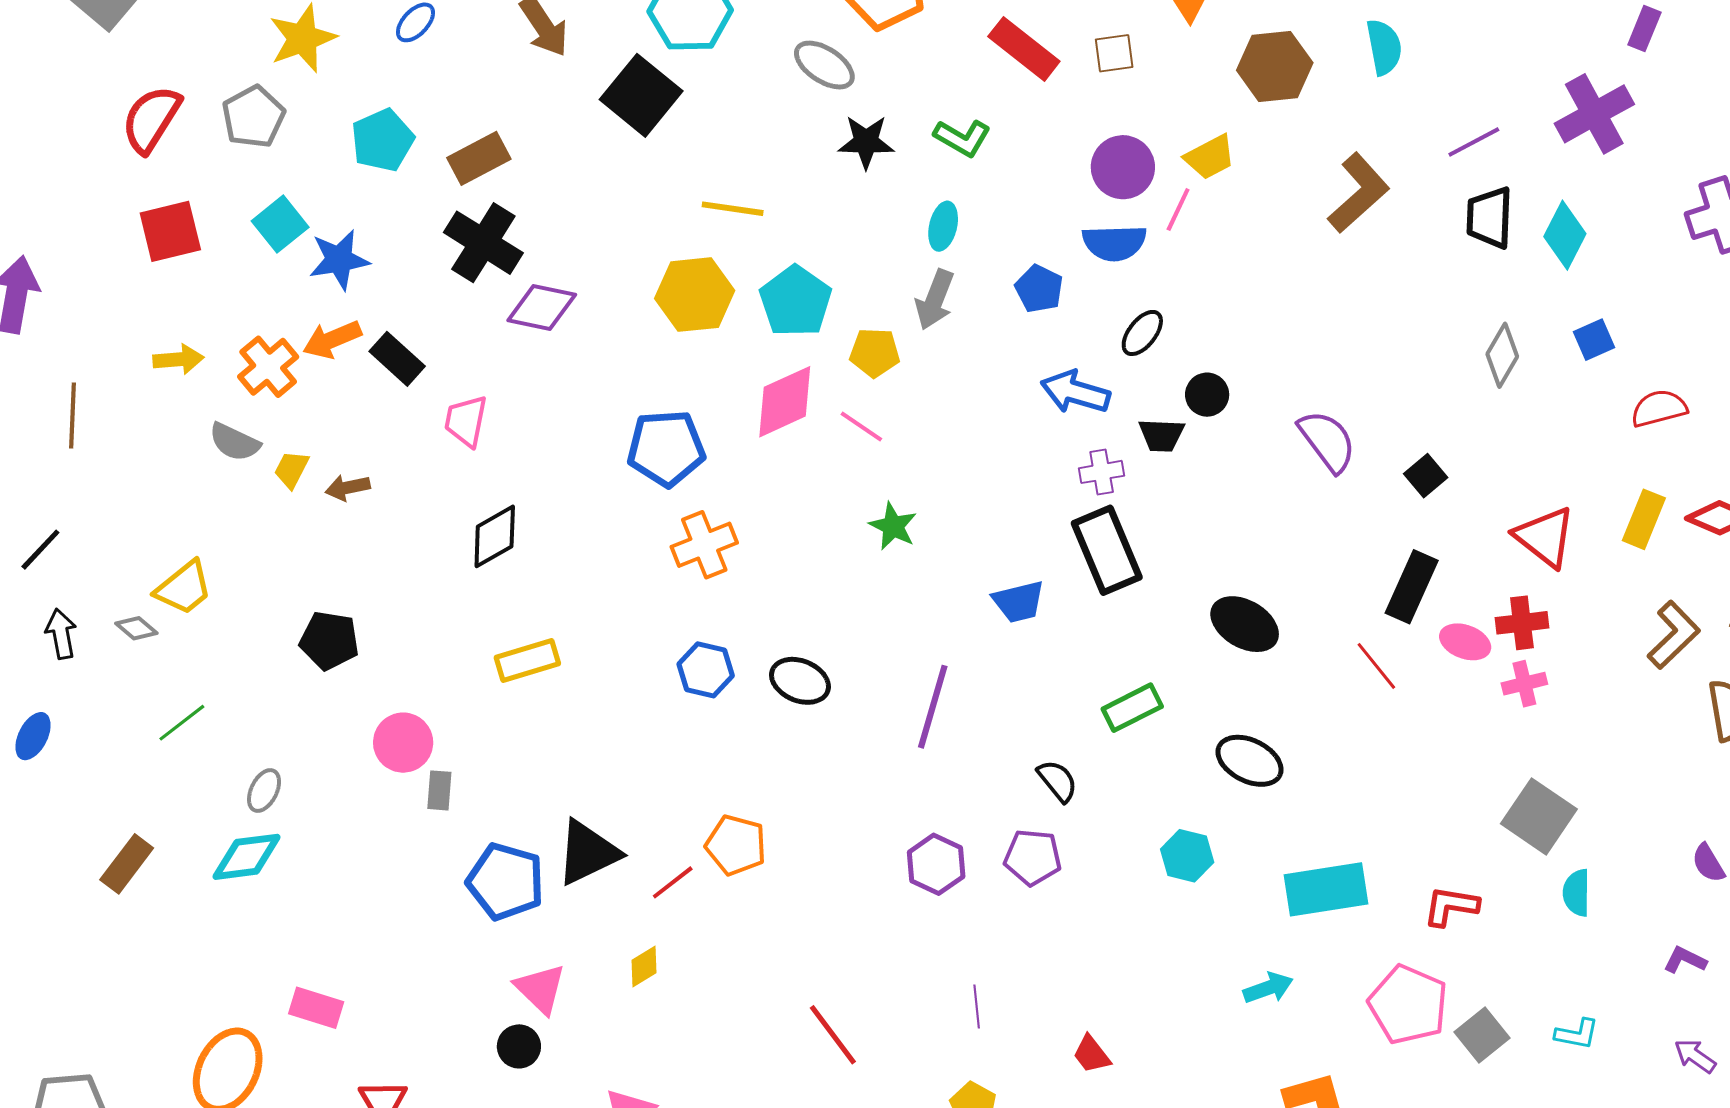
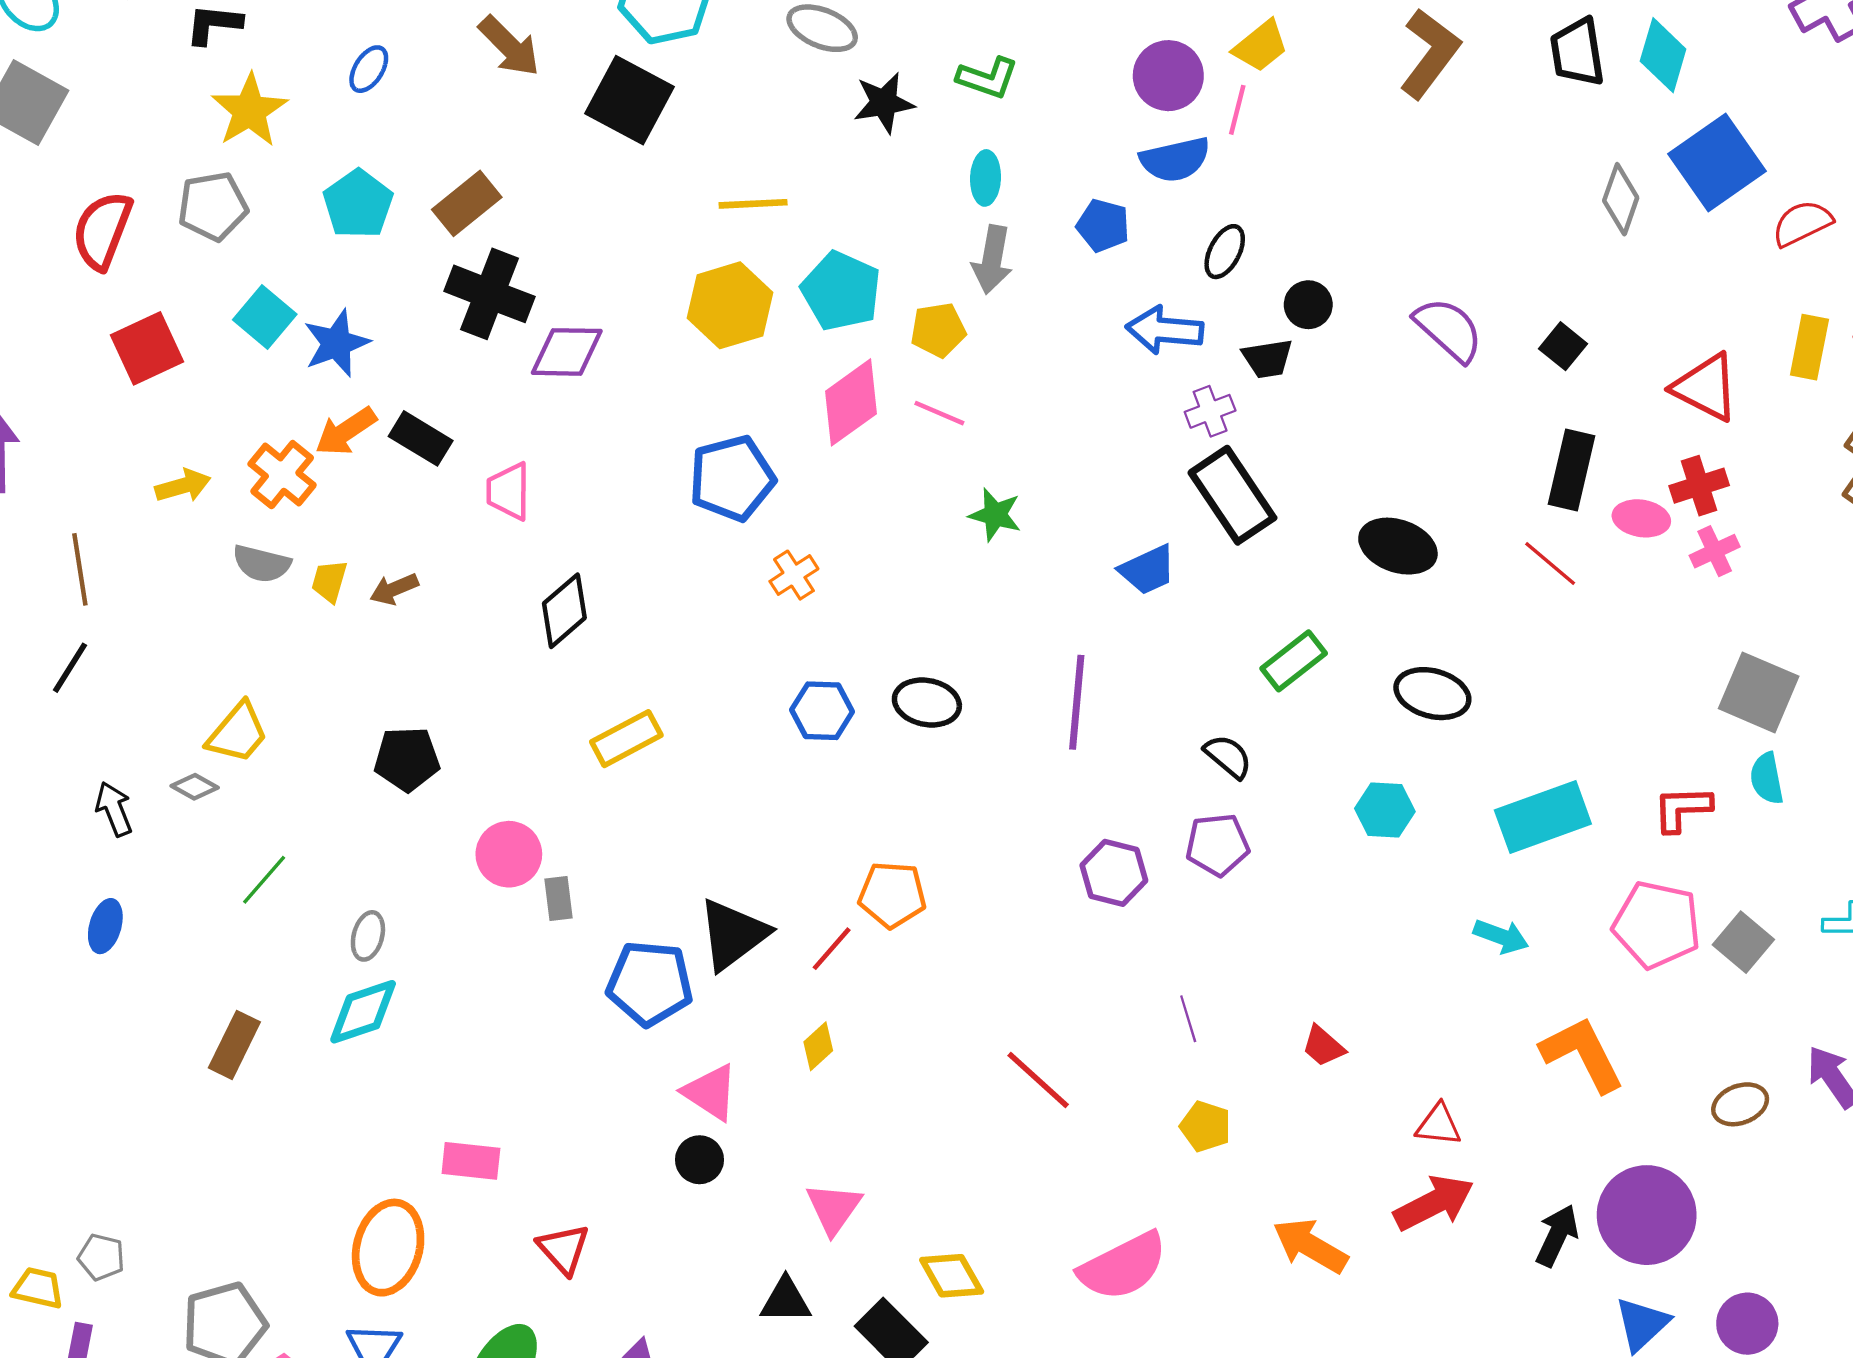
gray pentagon: (253, 117) -> (213, 206), turned 30
blue square: (1594, 340) -> (1717, 163), size x2.0
orange cross: (704, 545) -> (794, 575), size x0.7
black line: (40, 550) -> (70, 668), moved
cyan semicircle: (1577, 893) -> (1767, 778), moved
cyan arrow: (1268, 988) -> (1501, 936), turned 51

